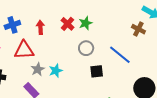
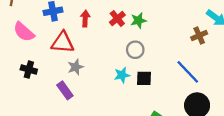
brown cross: (138, 29) -> (199, 36), turned 32
blue line: (120, 55) -> (188, 72), moved
cyan star: (56, 71) -> (122, 75), moved

